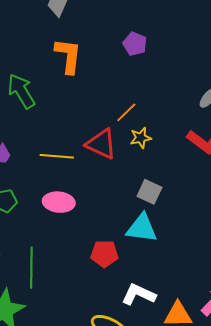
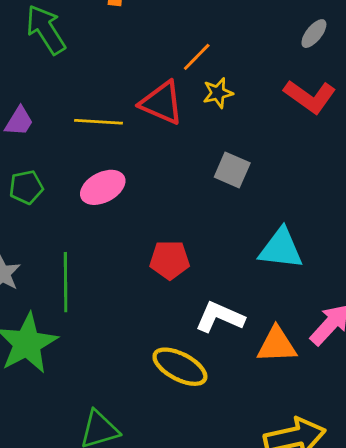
pink ellipse: (59, 202) -> (103, 187), turned -32
cyan triangle: (142, 228) -> (281, 249), moved

